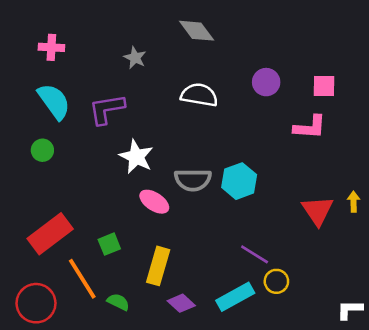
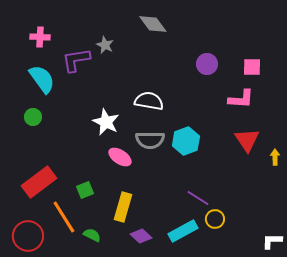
white semicircle: (199, 95) -> (149, 101), moved
purple L-shape: (107, 109) -> (76, 60), moved
red triangle: (318, 211) -> (247, 140), moved

